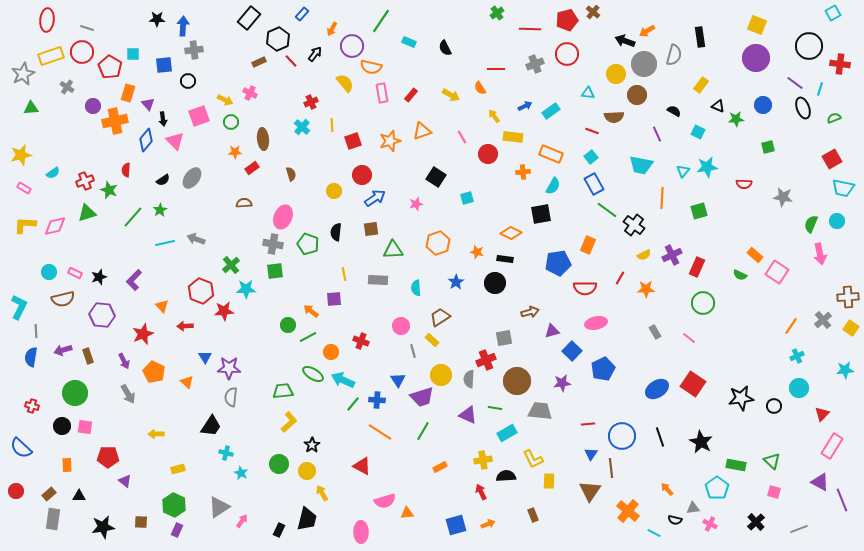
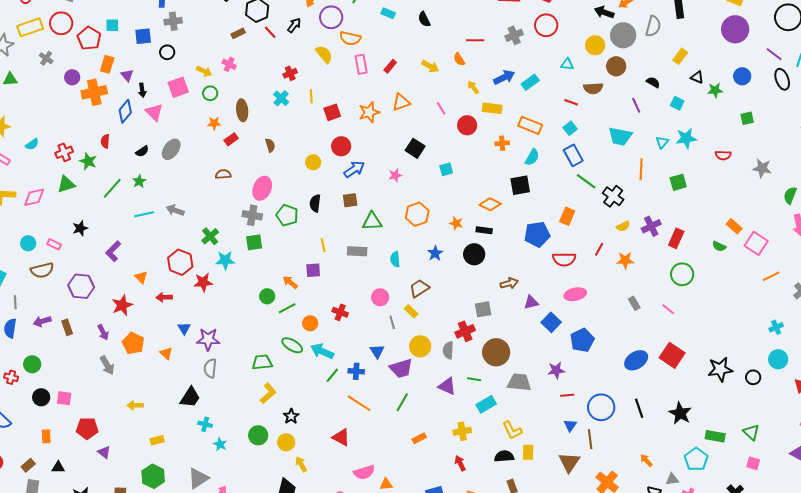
blue arrow: (525, 106) -> (504, 77), size x1.5
black star: (99, 277) -> (80, 228), moved
orange line: (791, 326) -> (771, 276), moved, turned 30
purple star: (562, 383) -> (556, 370), moved
green circle: (75, 393) -> (32, 364), moved, size x0.7
black semicircle: (506, 476) -> (504, 456), moved

